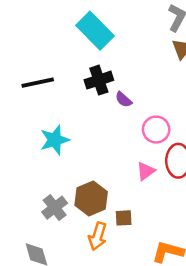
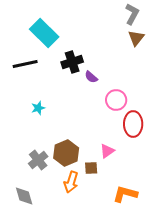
cyan rectangle: (95, 31) -> (44, 33), moved
cyan star: (55, 140) -> (38, 108), size x0.6
pink triangle: (146, 171) -> (107, 151), moved

